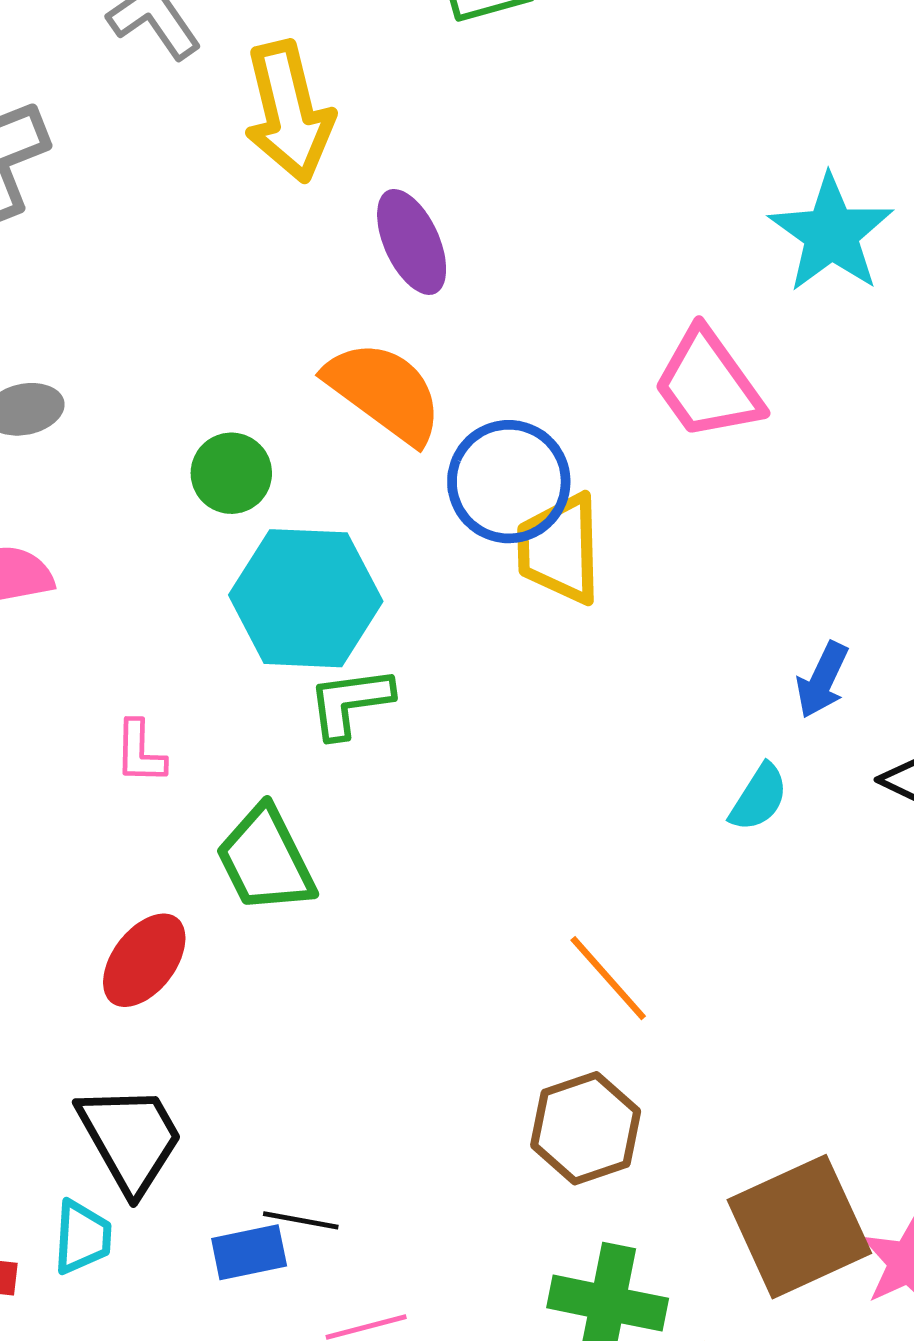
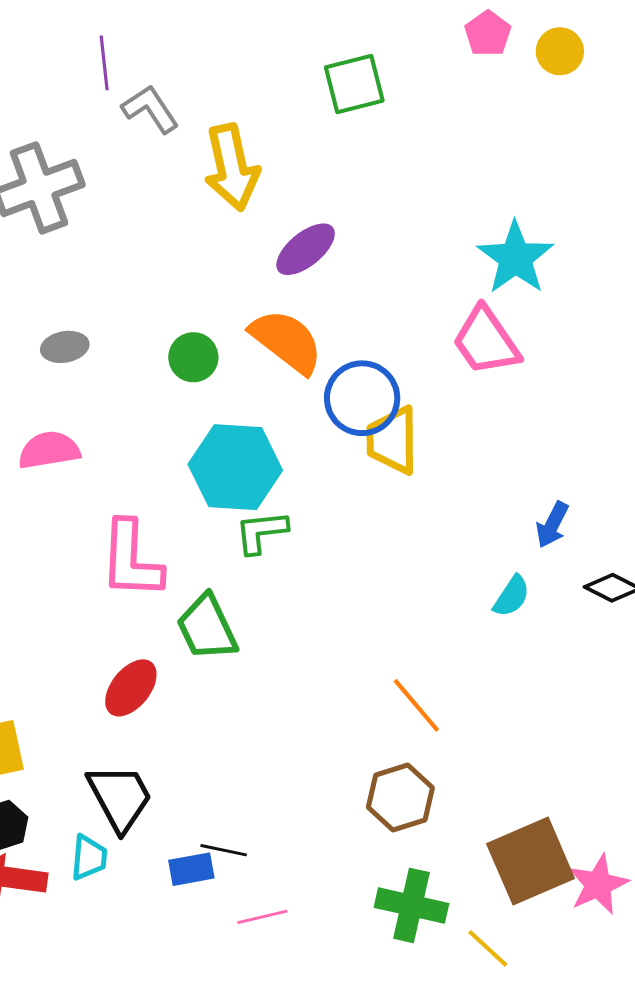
cyan star: (831, 234) -> (515, 258), moved
purple ellipse: (412, 242) -> (306, 249), turned 74
green circle: (231, 473) -> (193, 357), moved
pink L-shape: (140, 752) -> (131, 560), size x2.0

